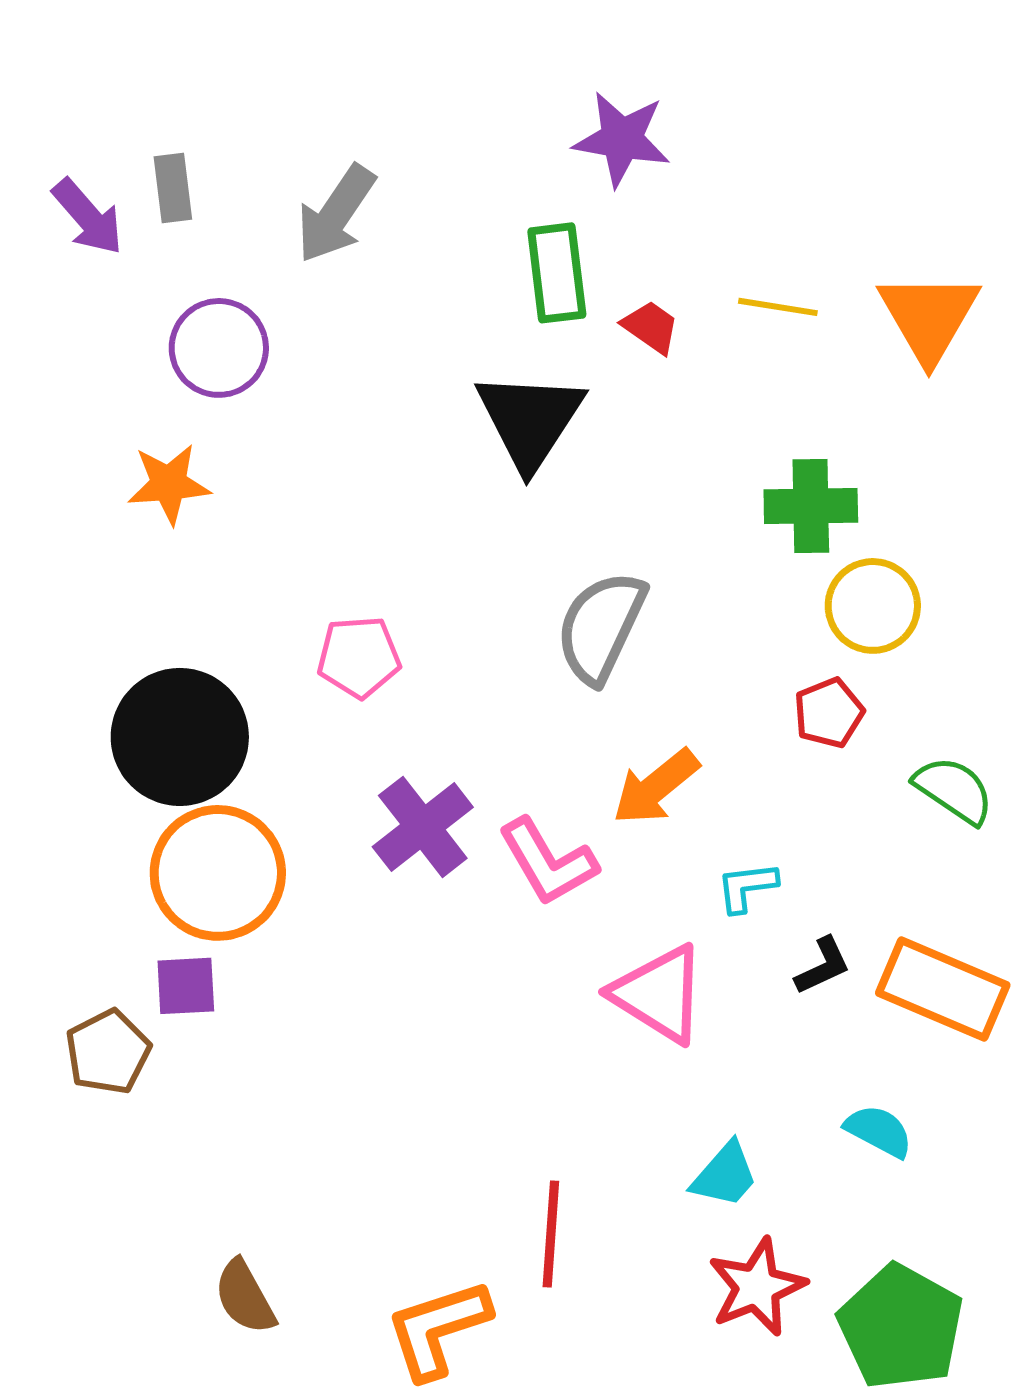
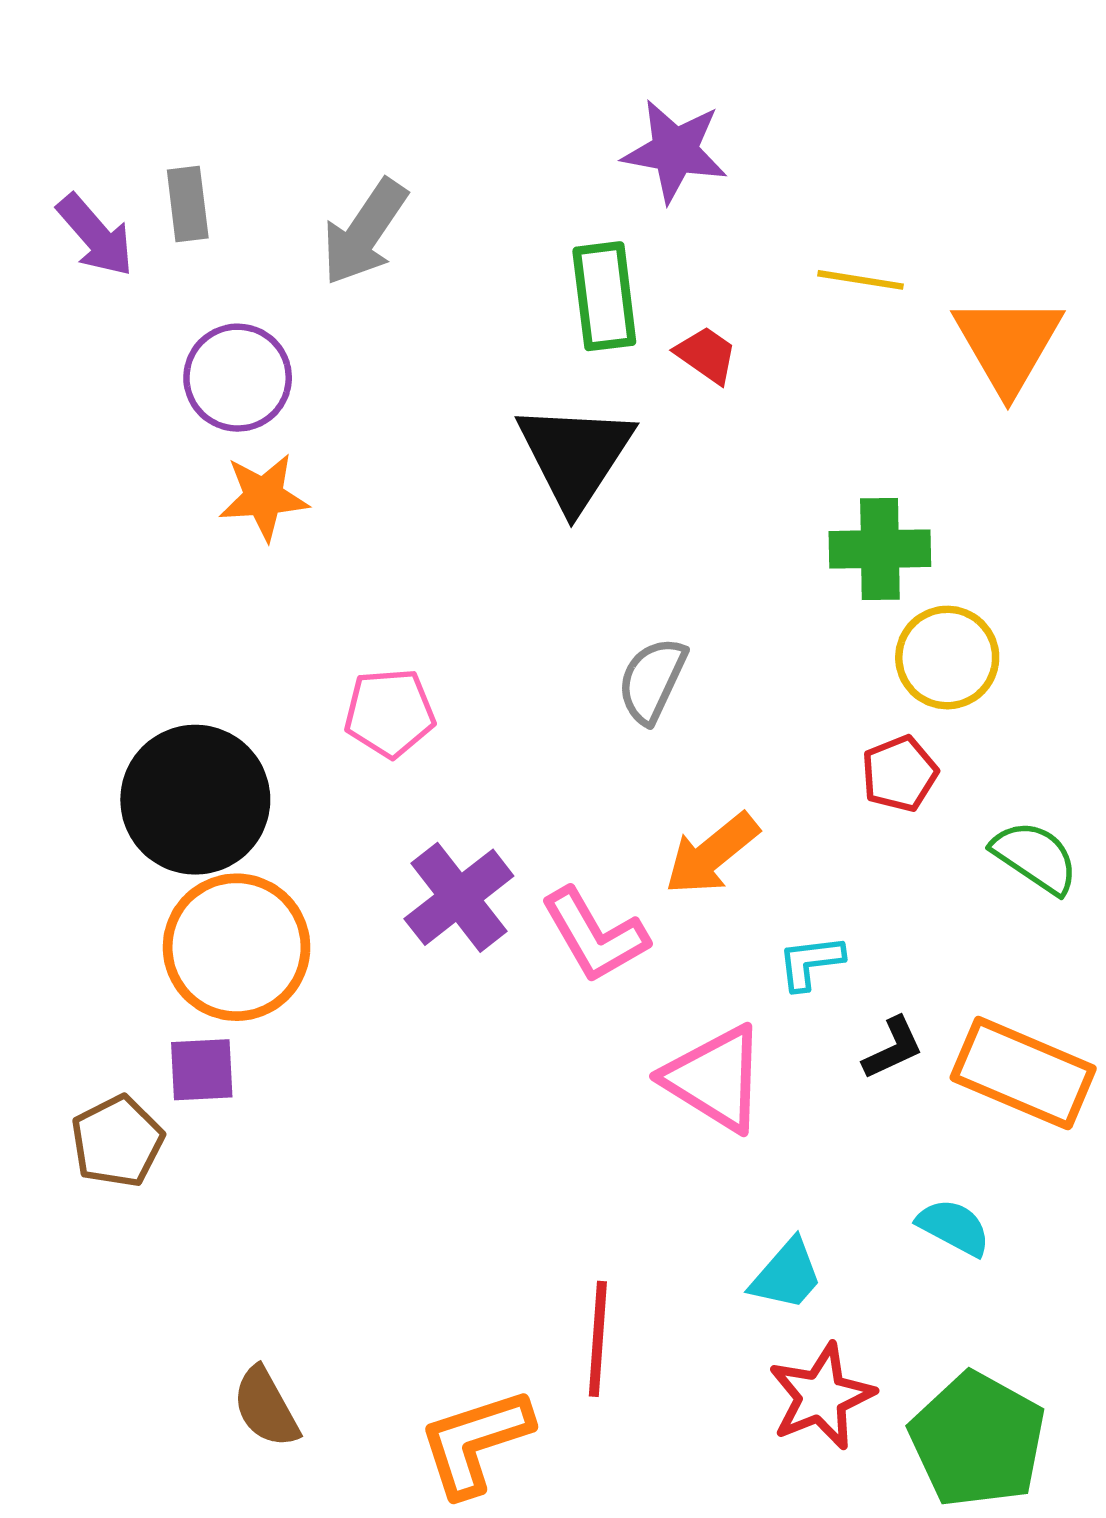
yellow line: (778, 307) -> (860, 280), moved
orange star: (169, 484) -> (264, 497), moved
gray semicircle: (601, 627) -> (652, 680), size x0.7

